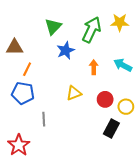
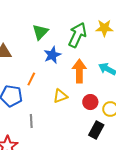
orange arrow: (94, 67) -> (79, 71), size x1.6
orange line: (27, 69) -> (31, 79), moved

